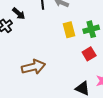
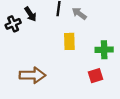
yellow rectangle: (69, 30) -> (69, 41), moved

